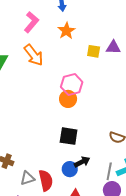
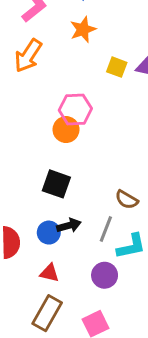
orange arrow: (34, 55) -> (28, 56), turned 60
gray line: (109, 171) -> (106, 229), moved

